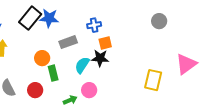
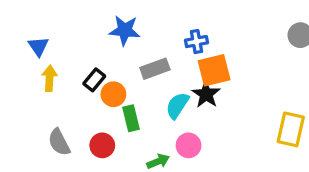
black rectangle: (30, 18) -> (94, 80), moved, size x0.6
orange square: (105, 43) -> (214, 70), size x1.5
black star: (100, 58) -> (206, 94), turned 30

